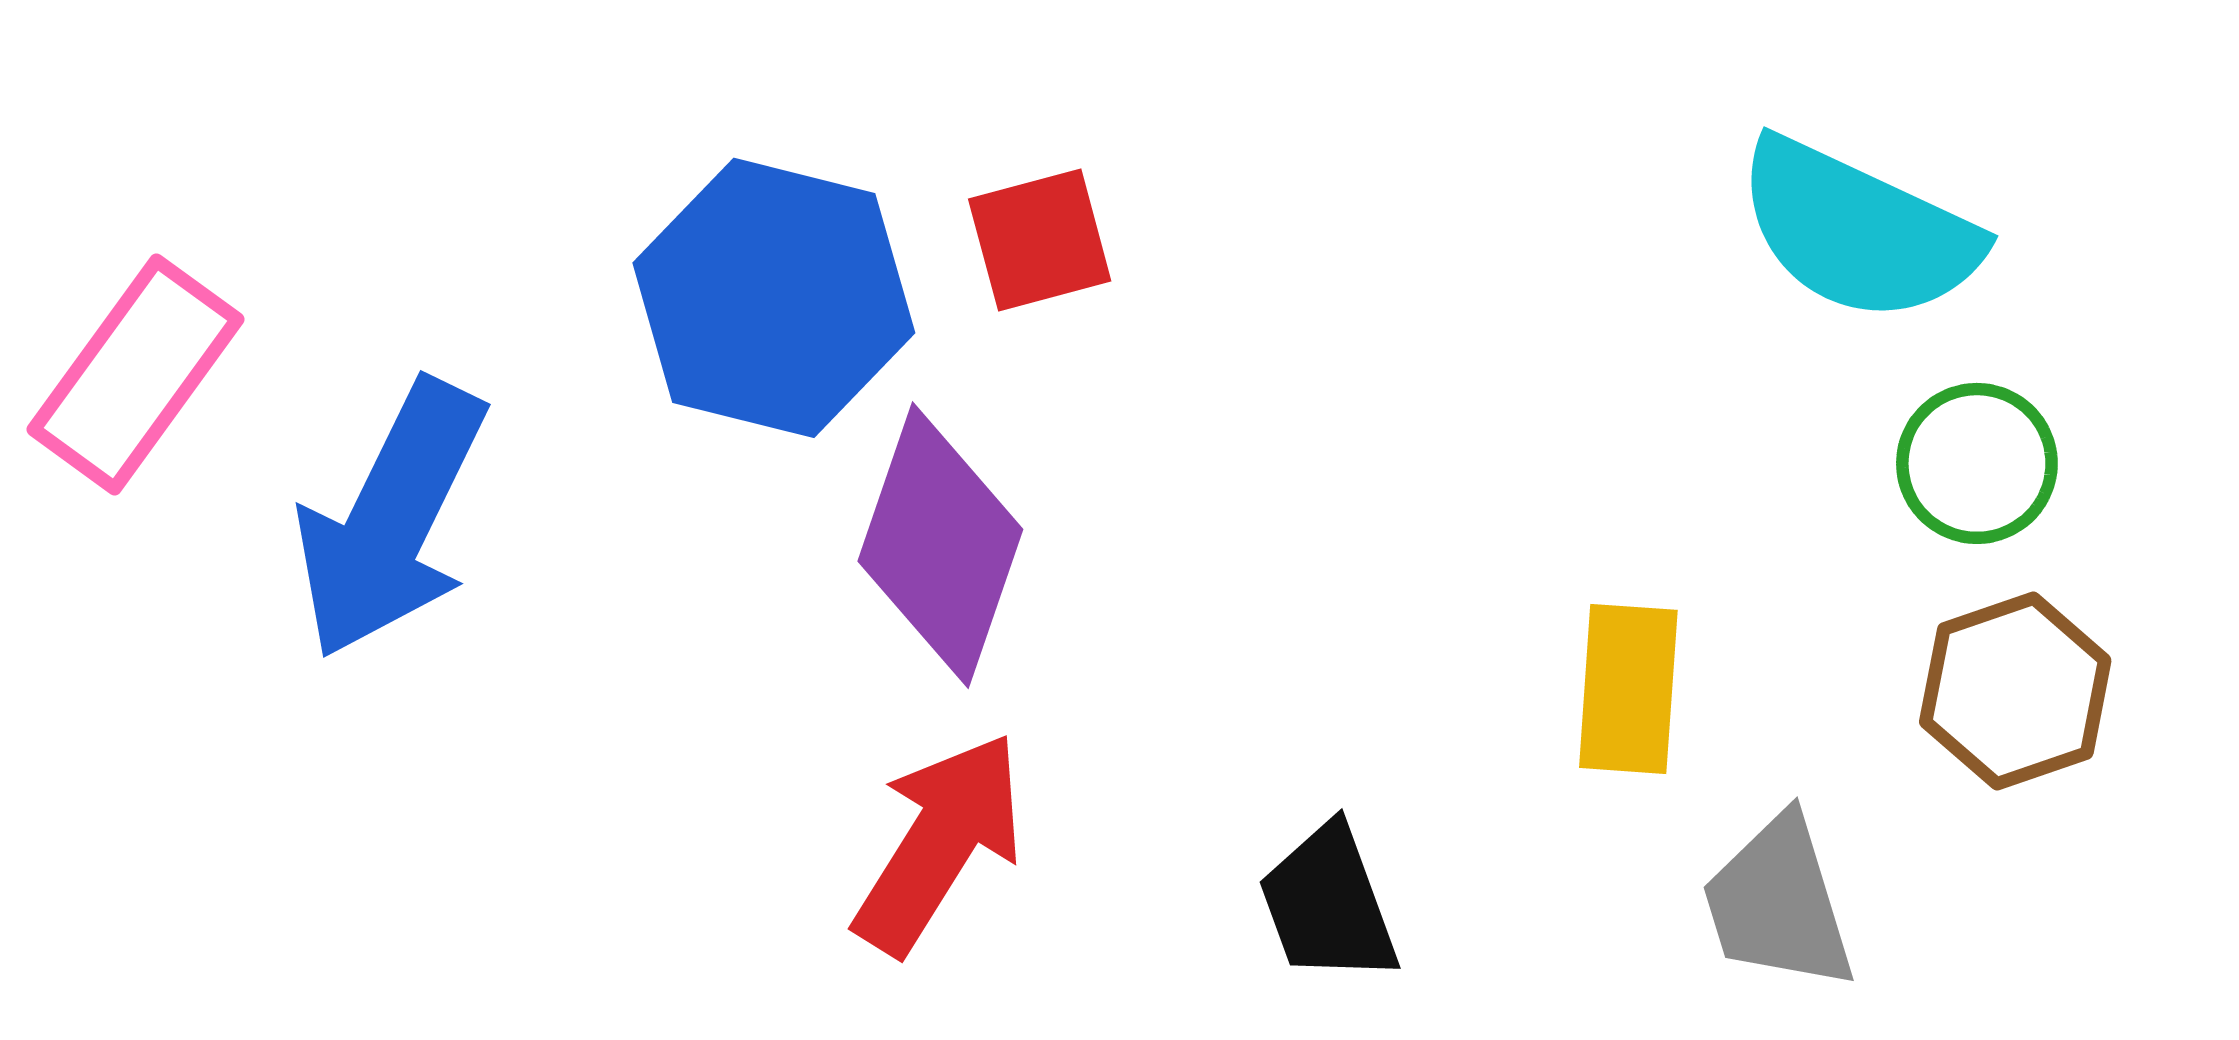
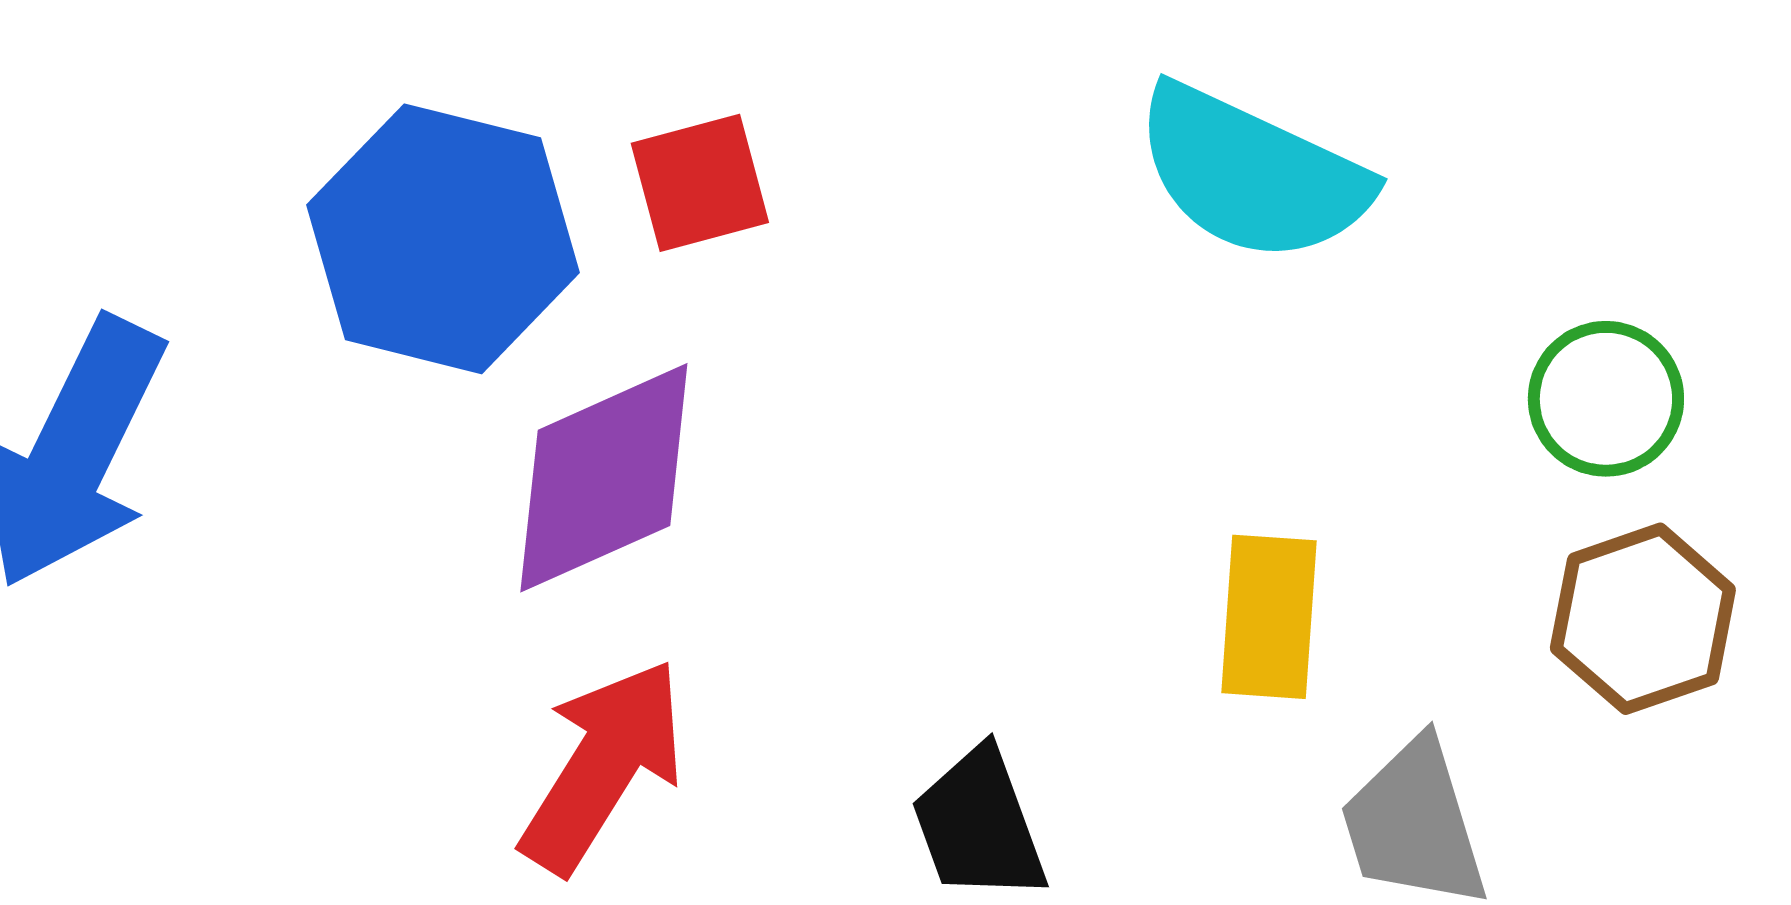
cyan semicircle: (1858, 231) -> (1252, 174), moved
purple diamond: (940, 545) -> (604, 478), turned 47

